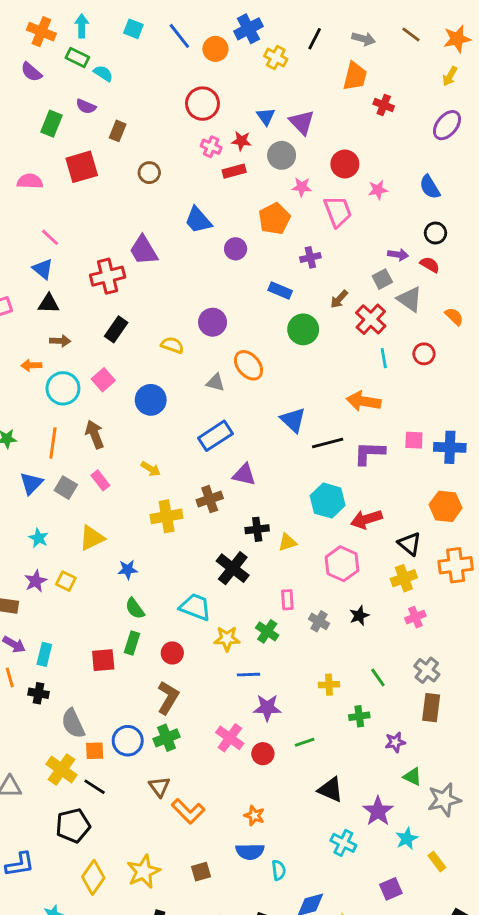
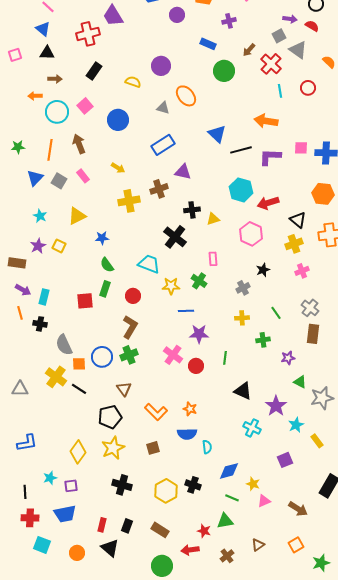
gray cross: (319, 621) -> (243, 288), moved, turned 32
green line: (305, 742) -> (225, 358), turned -64
orange L-shape: (188, 811) -> (156, 412), moved
black pentagon: (73, 826) -> (110, 417), moved

